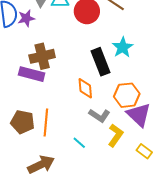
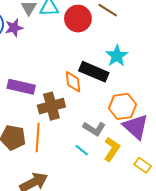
brown cross: (42, 56) -> (51, 106), moved
black rectangle: (101, 62) -> (94, 72), turned -44
orange diamond: (85, 88) -> (73, 82), moved
cyan line: (79, 143) -> (82, 150), moved

